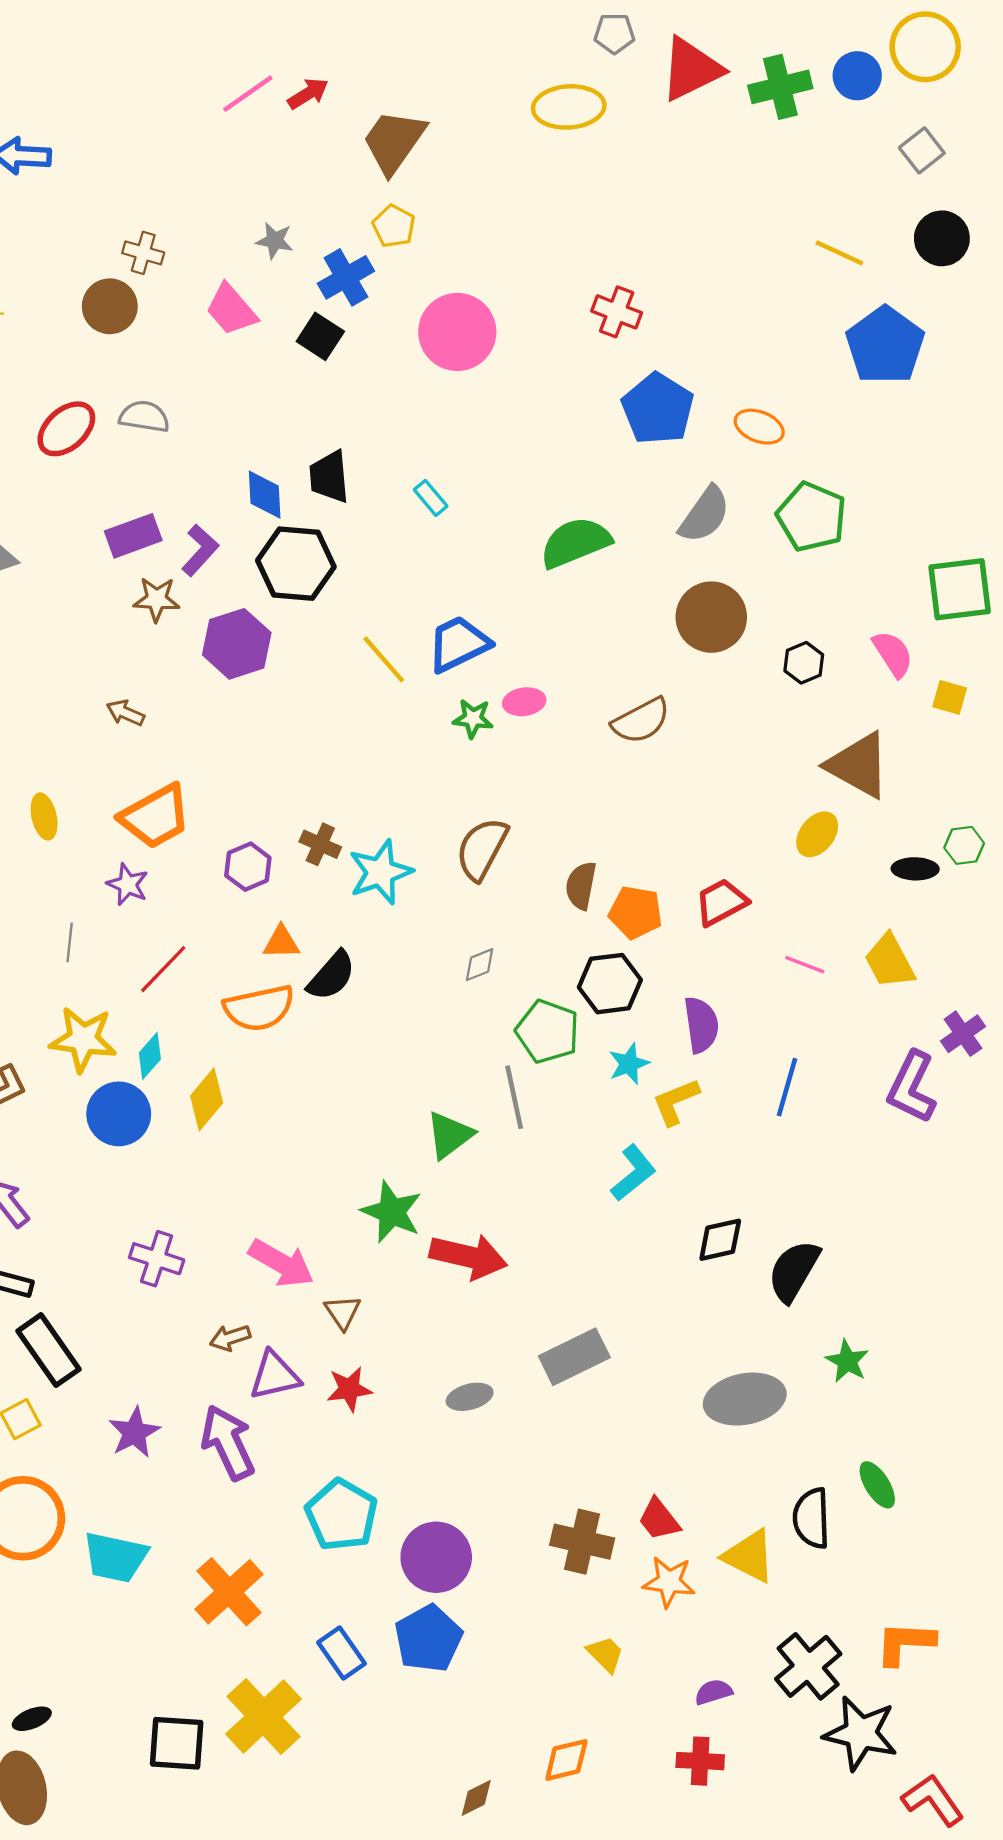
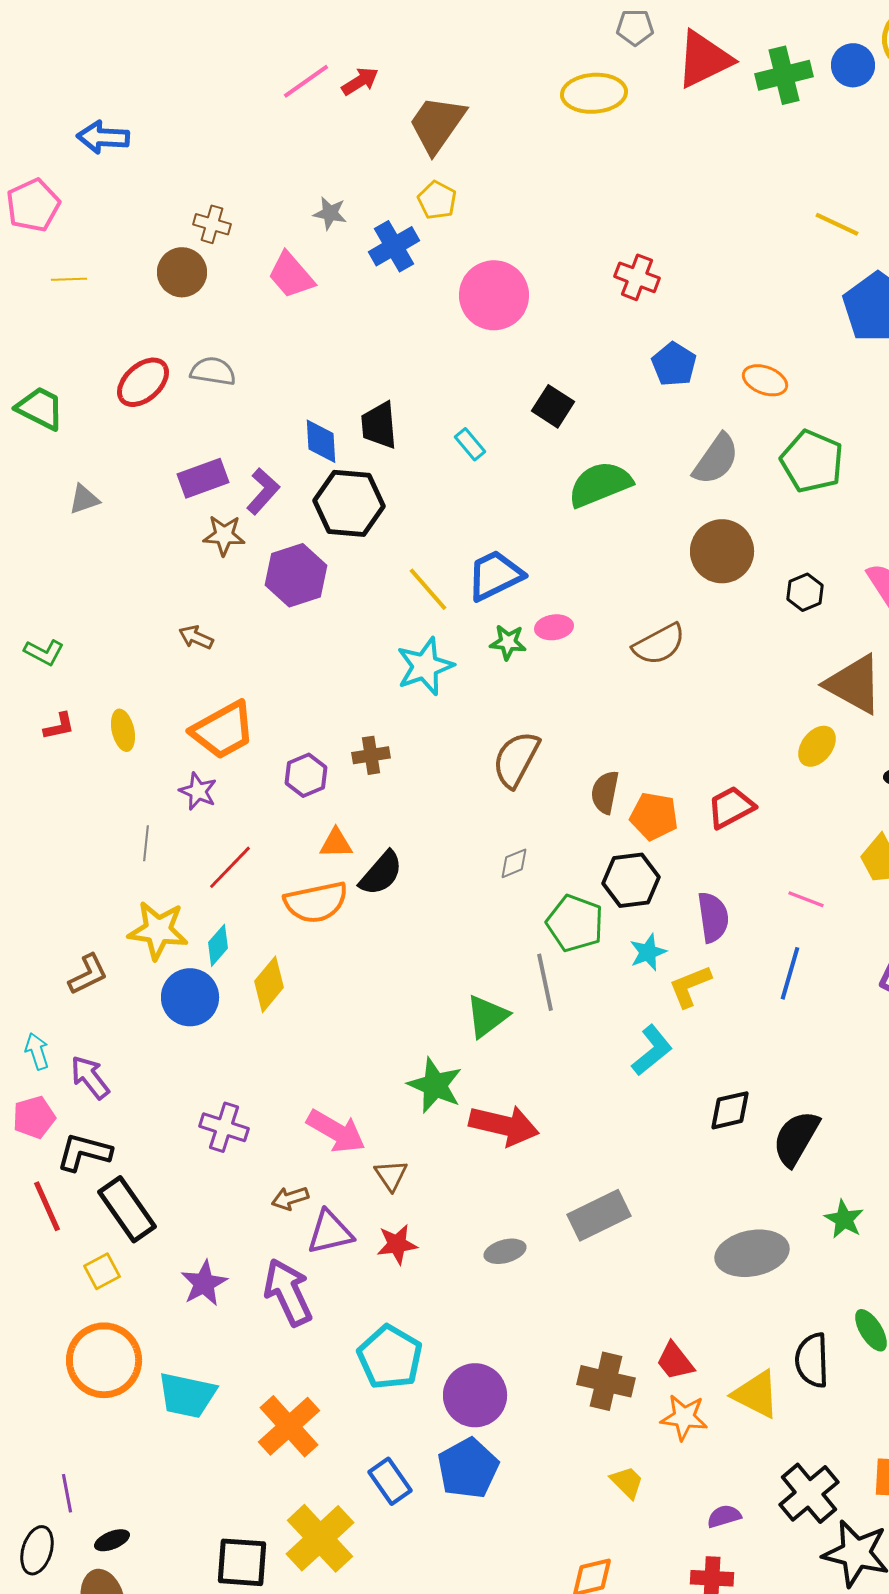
black square: (320, 336) -> (553, 406), moved
blue pentagon: (658, 409) -> (674, 364), size x0.7
brown cross: (320, 844) -> (371, 755), turned -33
cyan star: (380, 872) -> (425, 666), moved
pink line: (805, 965) -> (806, 899), moved

